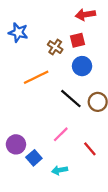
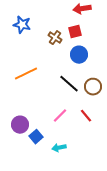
orange line: (36, 77) -> (26, 74), moved
red line: (90, 149) -> (86, 116), moved

